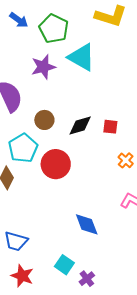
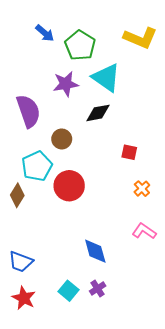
black diamond: (80, 126) -> (98, 113), moved
purple cross: (87, 279) -> (98, 288), moved

